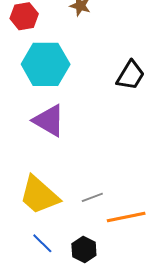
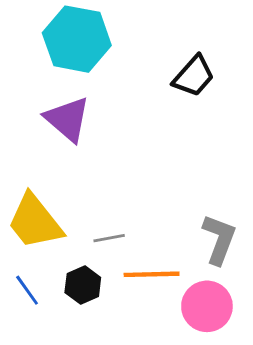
black hexagon: (84, 250) -> (83, 285), moved

